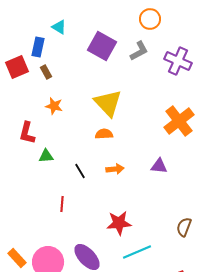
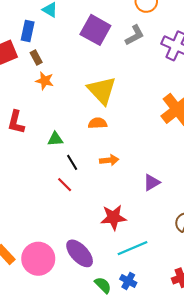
orange star: (54, 106) -> (45, 81), moved
green triangle: (46, 156) -> (55, 139), moved
purple triangle: (159, 166) -> (152, 182), moved, turned -36
red line: (62, 204) -> (65, 185), moved, turned -49

